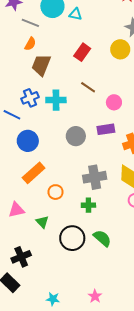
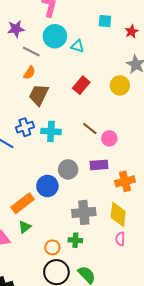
brown line: (88, 87) -> (90, 129), moved
blue circle: (28, 141) -> (47, 186), moved
orange circle: (55, 192) -> (52, 247), moved
green triangle: (42, 222) -> (25, 227), moved, turned 32

